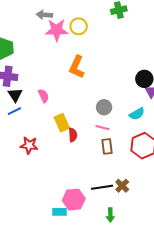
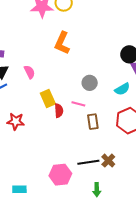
pink line: (103, 128) -> (78, 104), moved
cyan rectangle: (59, 212) -> (19, 189), moved

